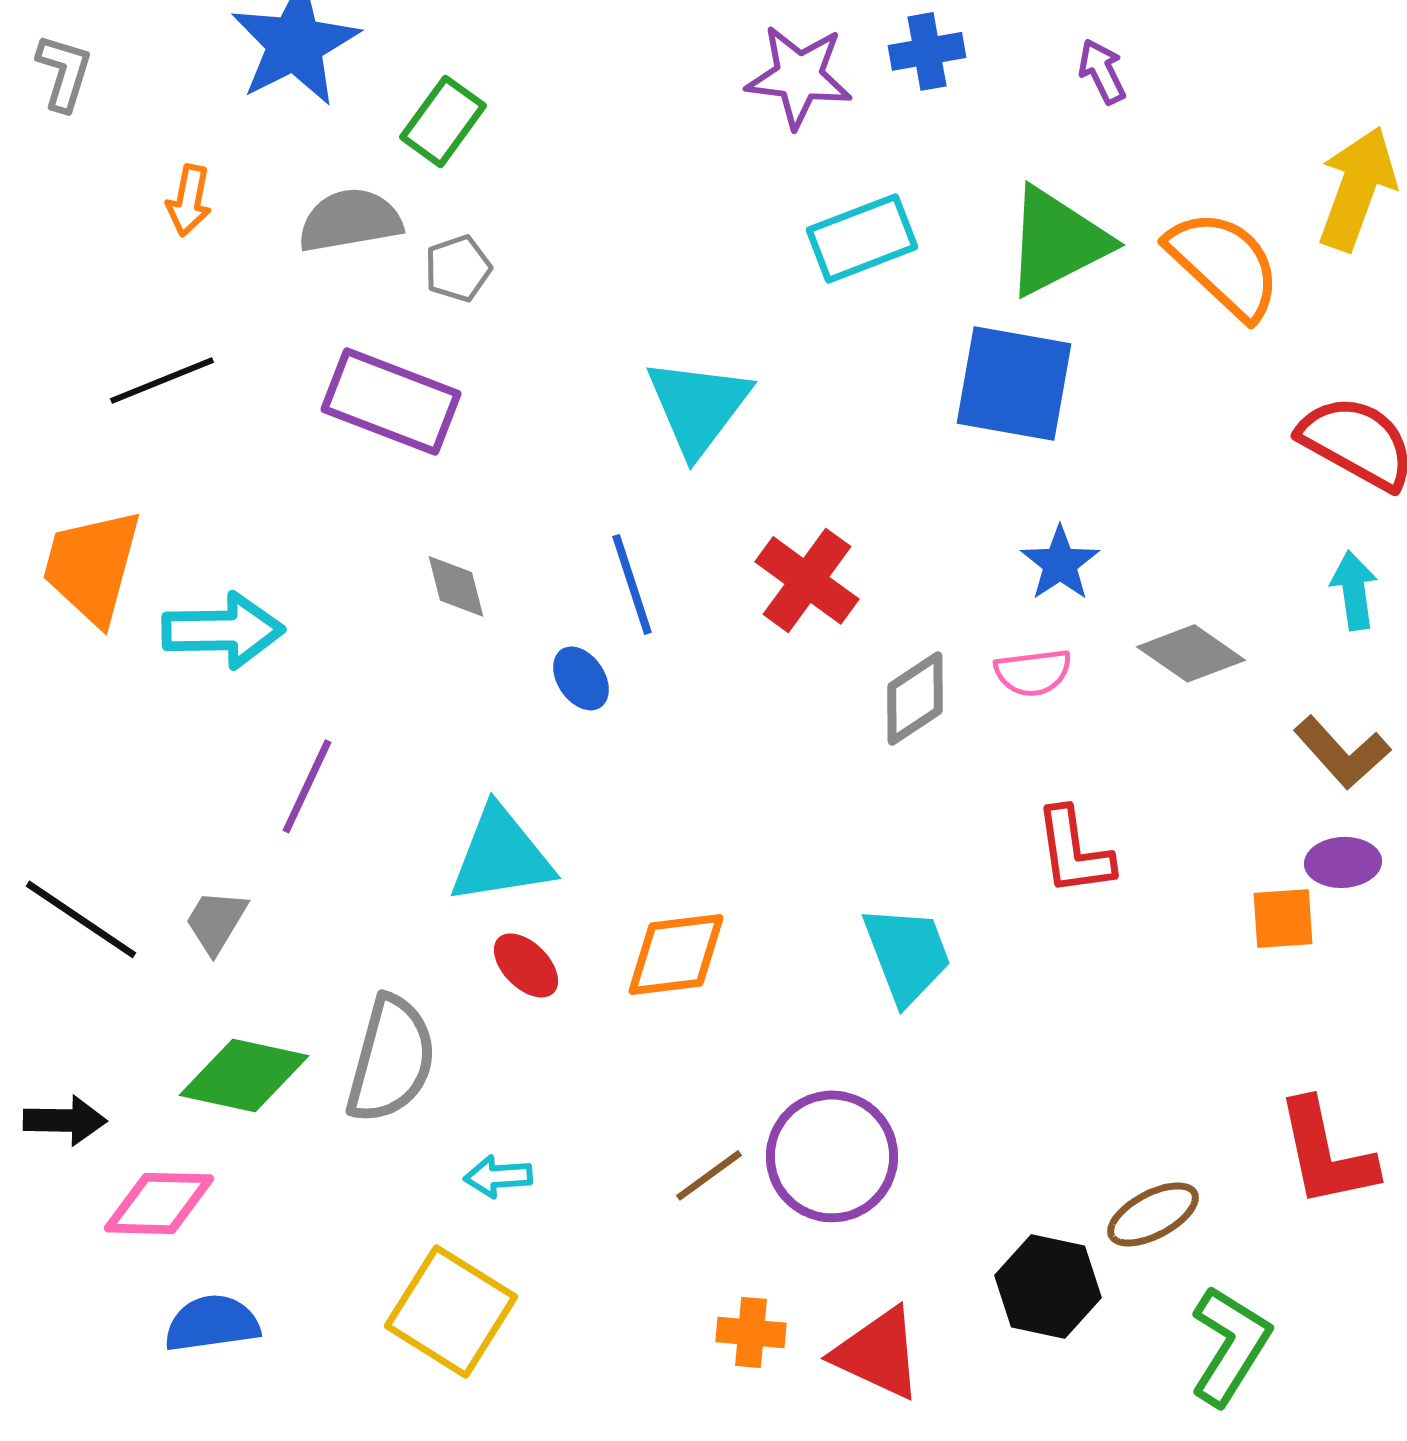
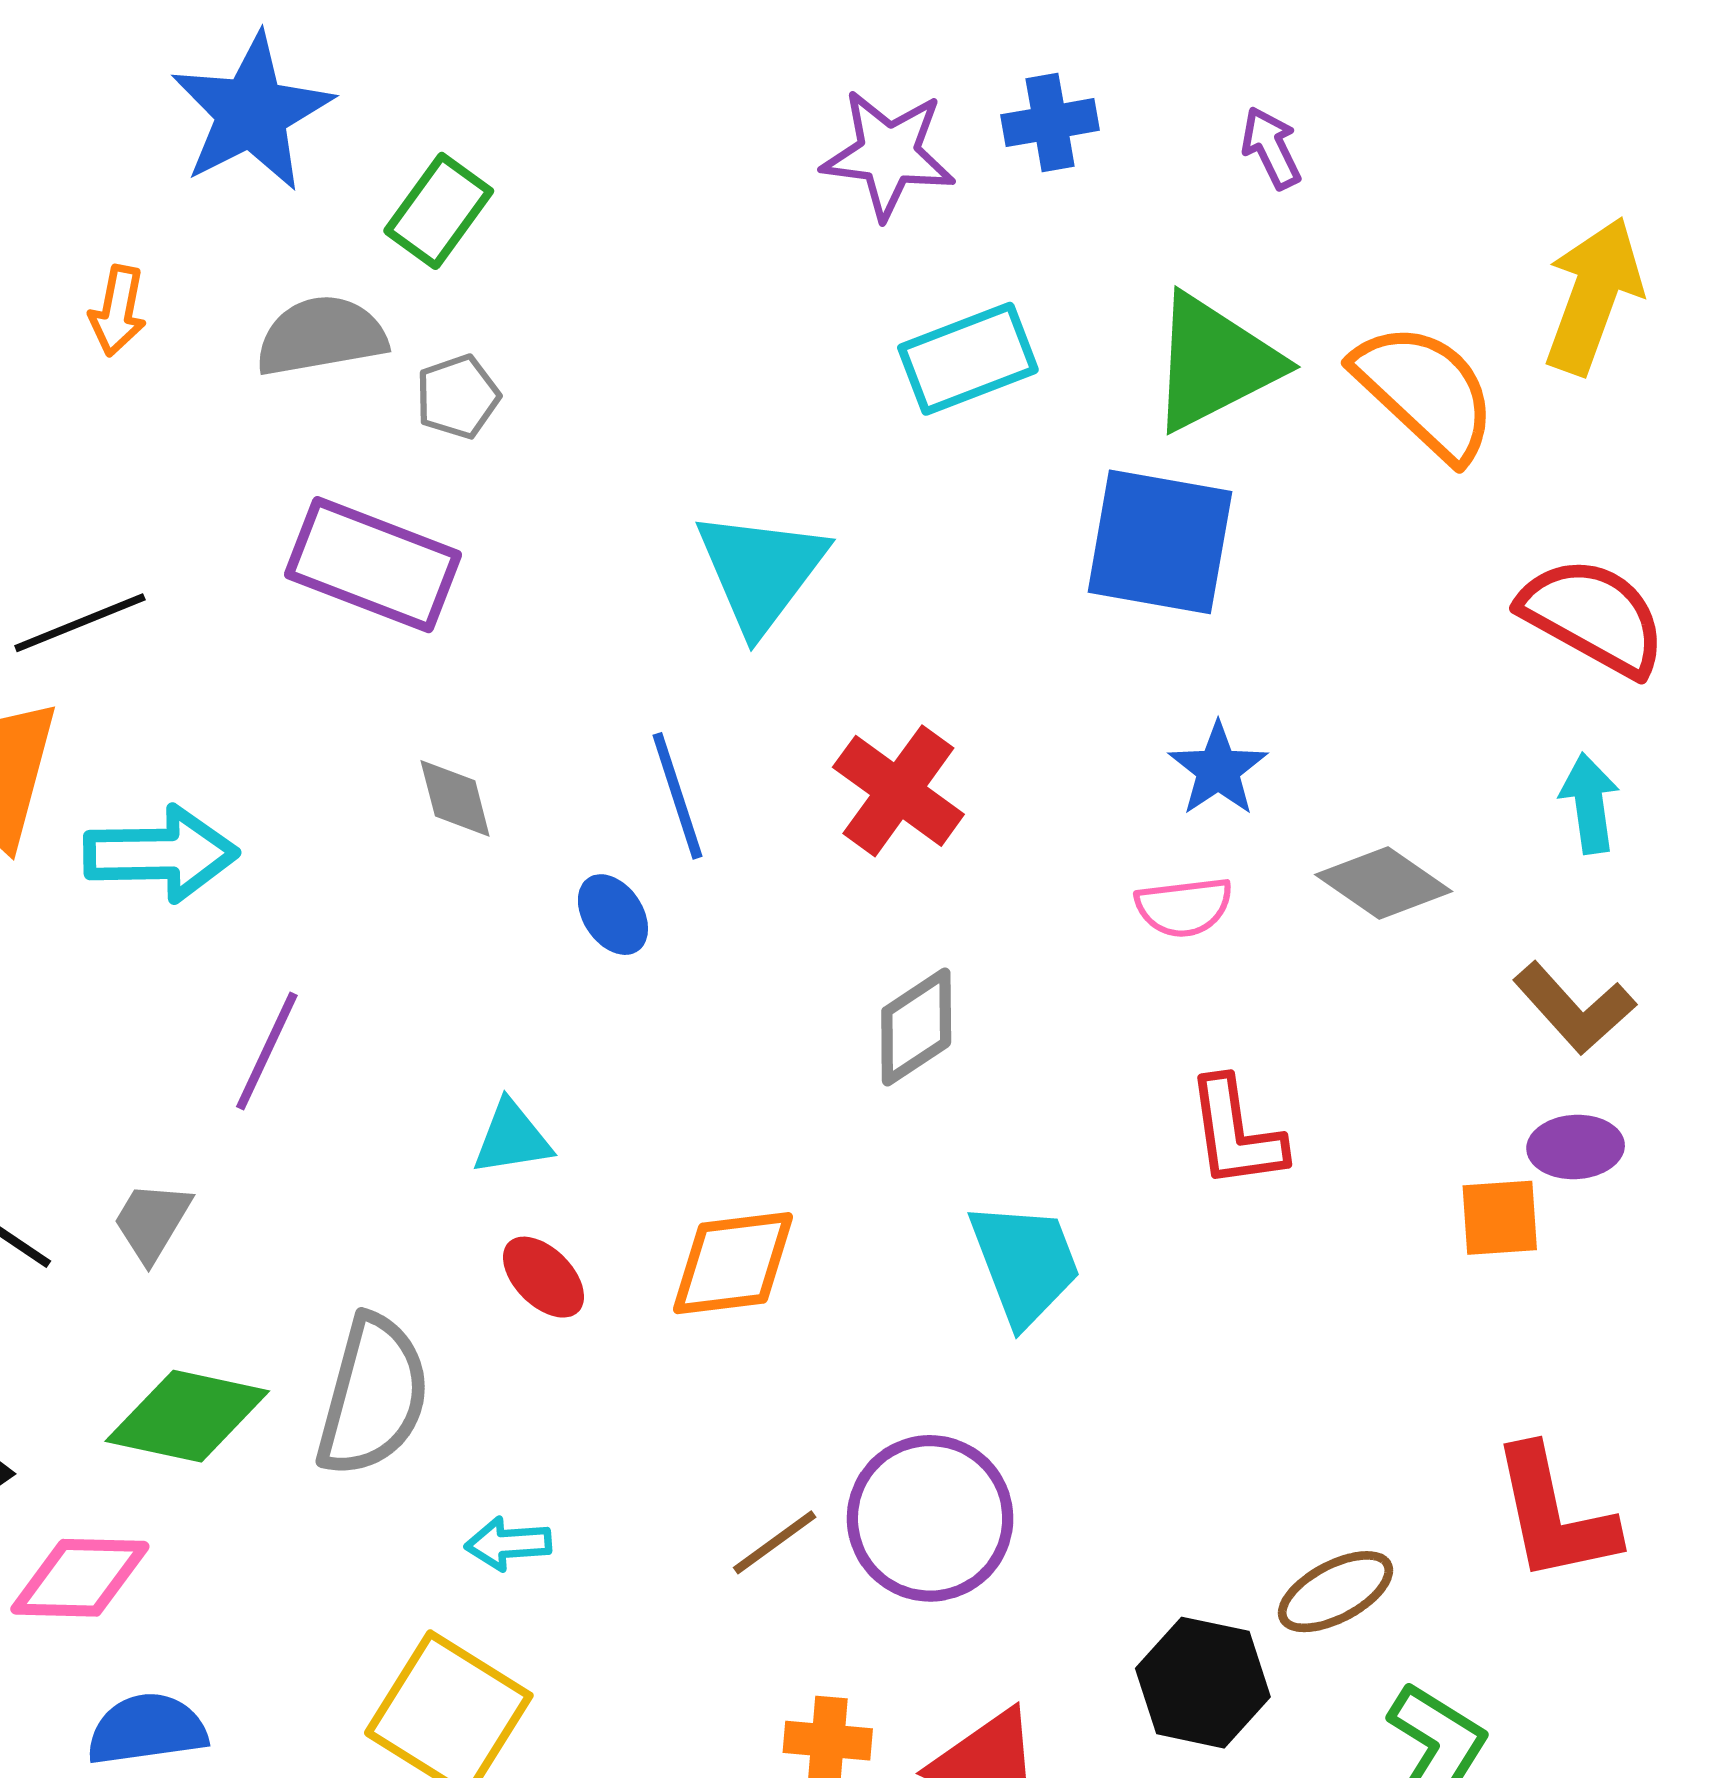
black line: (162, 380) -> (80, 623), moved
gray diamond: (915, 698) -> (916, 1027), moved
cyan triangle: (501, 855) -> (512, 1138), size x0.6

